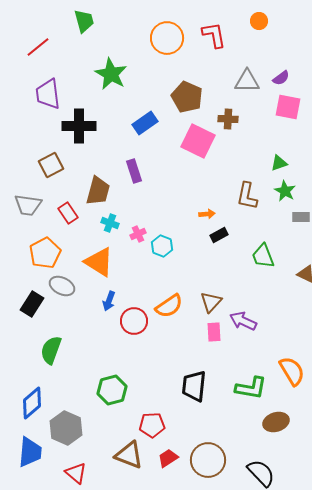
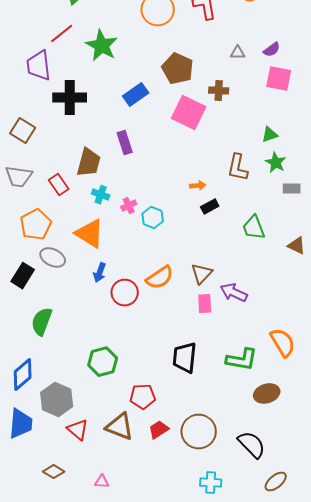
red line: (38, 47) -> (62, 34), moved
gray triangle: (247, 81) -> (238, 53), size x0.6
brown square: (51, 165) -> (23, 131), moved, turned -30
red triangle: (76, 473) -> (78, 430), moved

